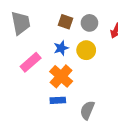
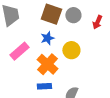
brown square: (65, 22) -> (51, 14), size x1.5
yellow circle: (86, 50) -> (71, 50), moved

